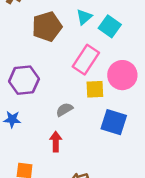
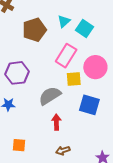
gray semicircle: (64, 110) -> (50, 96), size x1.6
red arrow: (56, 142) -> (56, 122), moved

